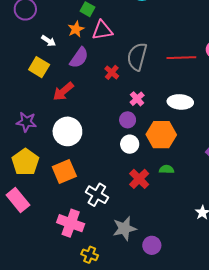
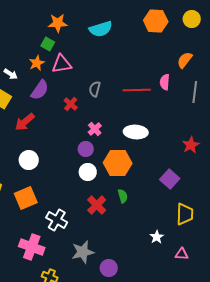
gray semicircle: (137, 57) -> (95, 89), size x0.6
white circle: (67, 131) -> (29, 160), size x0.7
green semicircle: (167, 169) -> (123, 196), turned 72

